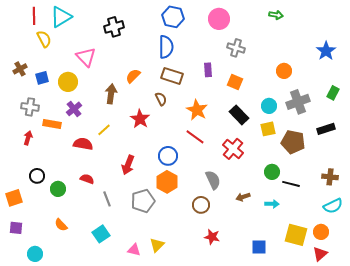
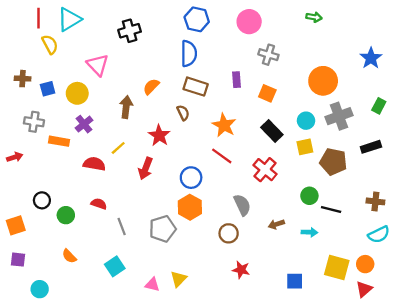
brown cross: (20, 69) -> (23, 79), turned 32
orange circle: (284, 71) -> (323, 81), size x1.6
red arrow: (28, 138) -> (15, 157), moved, turned 56
red arrow: (128, 165) -> (145, 168), moved

